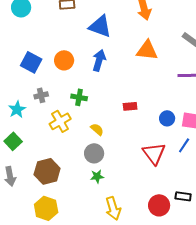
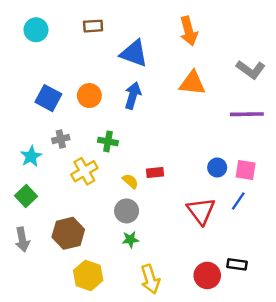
red rectangle: (130, 106) -> (155, 172), moved
yellow hexagon: (46, 208) -> (88, 275), moved

